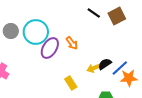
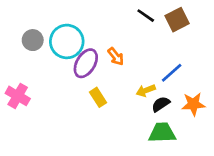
black semicircle: (105, 64) -> (161, 104), moved
blue line: (120, 68) -> (172, 73), moved
yellow rectangle: (71, 83) -> (98, 97), moved

